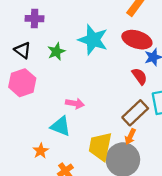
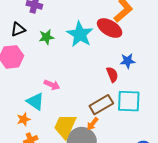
red ellipse: (137, 40) -> (110, 28), moved
black triangle: (23, 50) -> (18, 29), turned 49
orange star: (41, 151) -> (24, 119), moved

